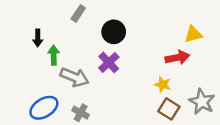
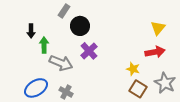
black circle: (114, 32) -> (80, 26), moved
yellow triangle: (193, 34) -> (158, 28), turned -35
red arrow: (177, 58) -> (155, 52), moved

